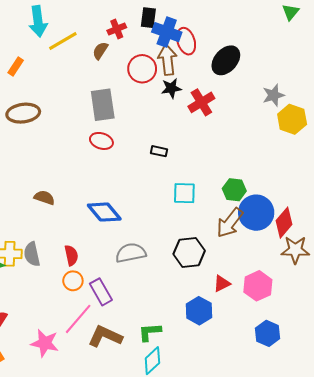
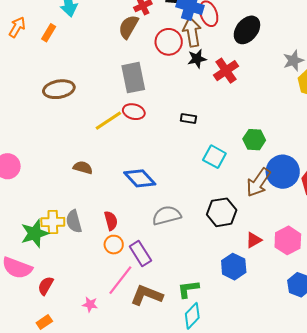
yellow line: (63, 41) -> (108, 121), moved
brown semicircle: (100, 51) -> (128, 27), size x1.4
orange rectangle: (16, 67) -> (49, 33), moved
green hexagon: (234, 190) -> (254, 140), moved
cyan square: (184, 193) -> (214, 157), turned 30
pink star: (45, 343) -> (90, 304), size x0.6

